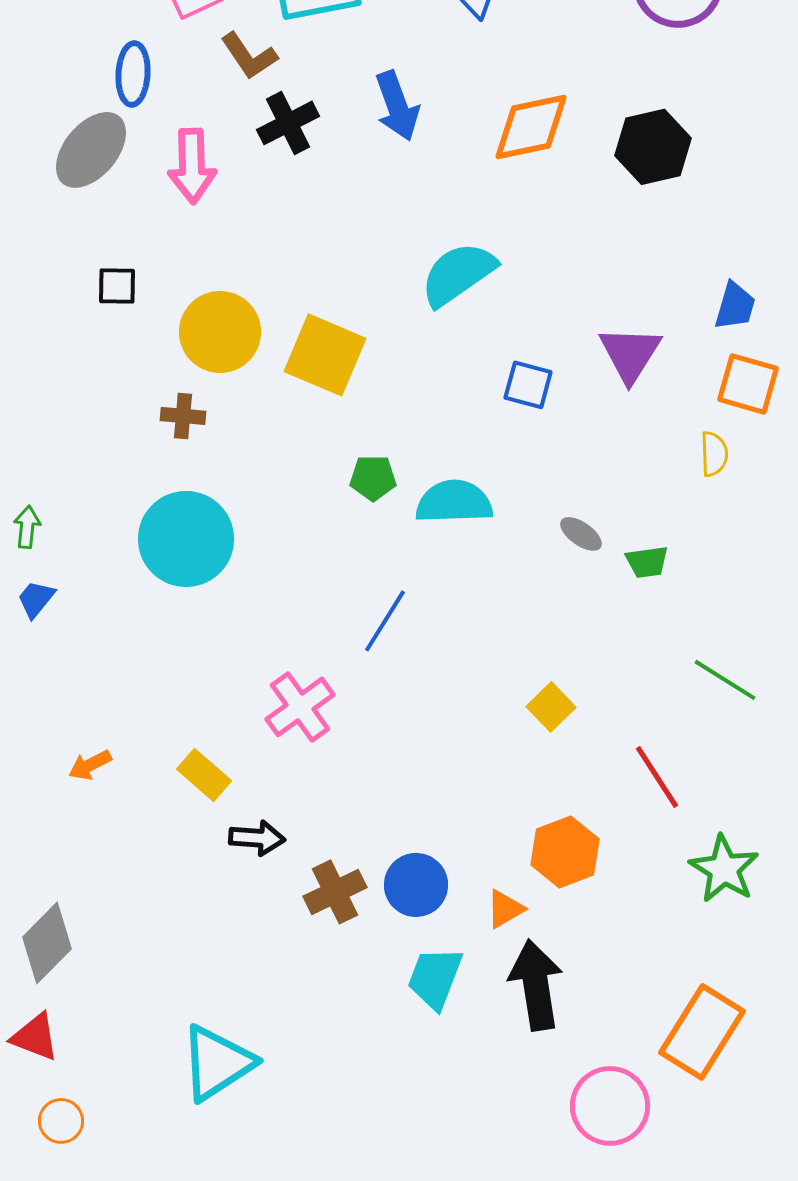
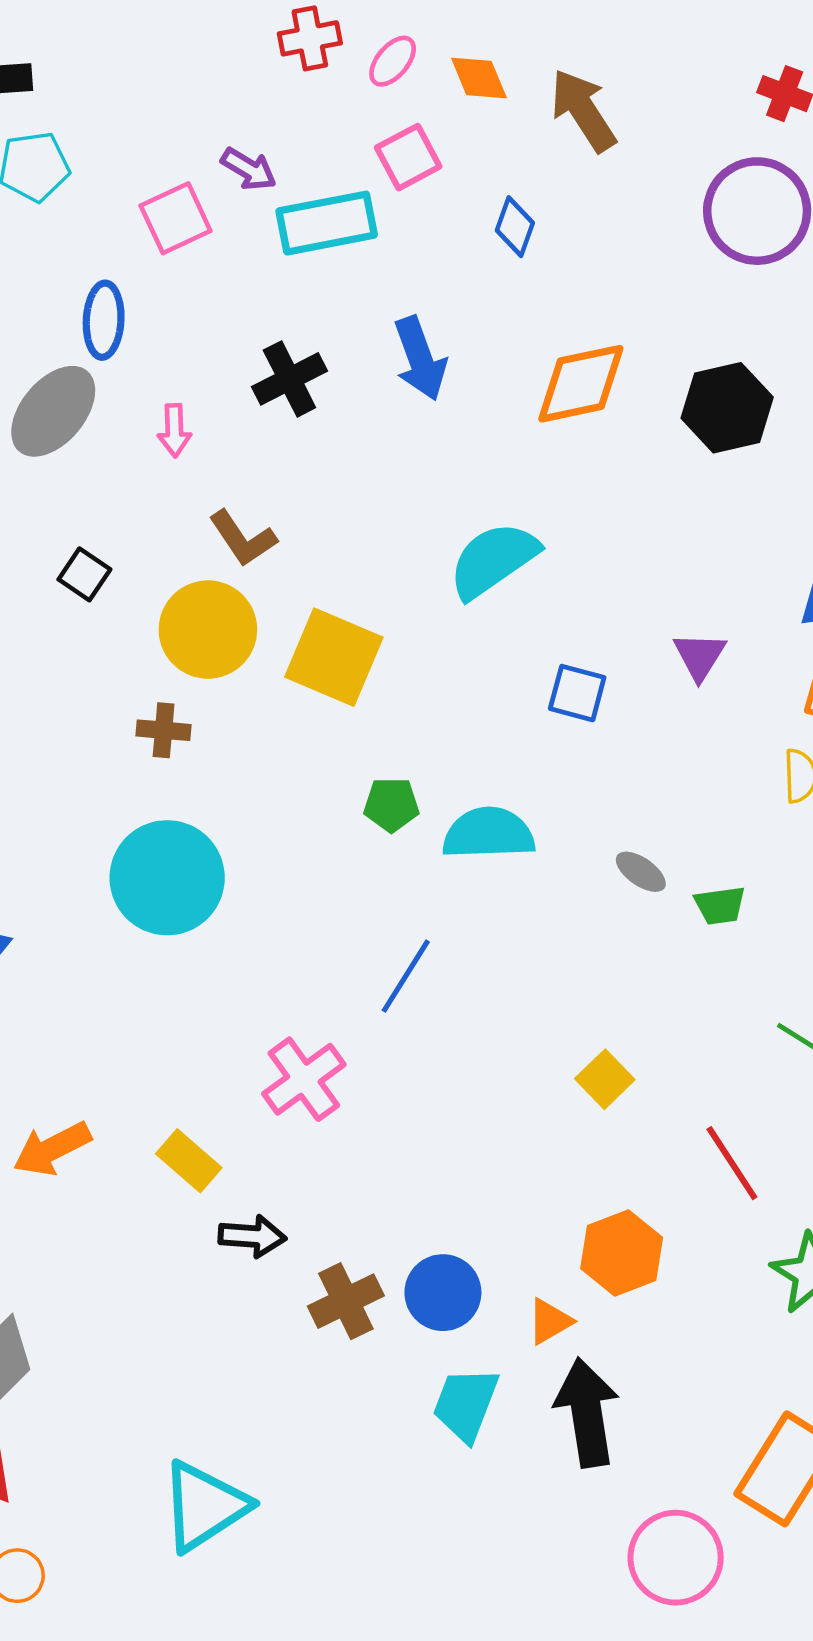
brown L-shape: (249, 56) -> (243, 538), moved
pink arrow: (192, 166) -> (174, 430), size x0.6
black square: (117, 286) -> (84, 574), turned 33
purple triangle: (630, 354) -> (700, 656), size x0.7
orange arrow: (90, 765) -> (52, 1149), size x1.5

